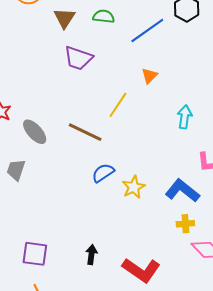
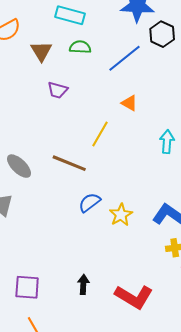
purple trapezoid: (78, 58) -> (58, 90), size x0.7
orange triangle: (149, 76) -> (129, 103), turned -42

